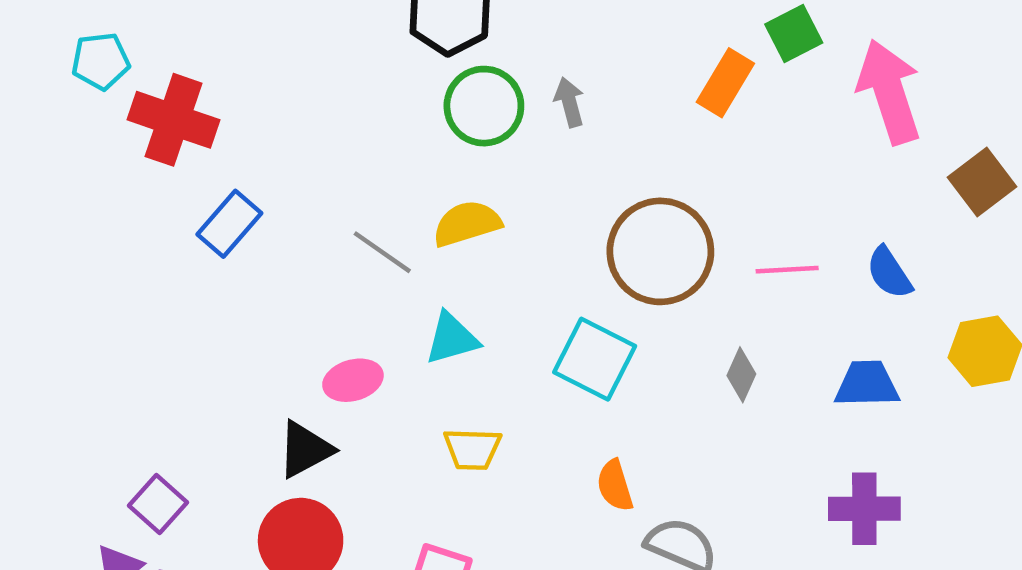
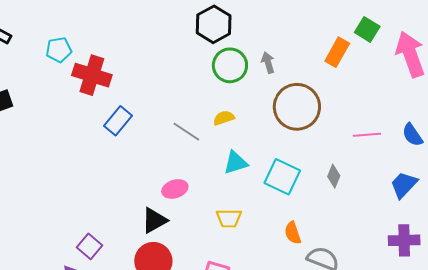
green square: (794, 34) -> (367, 29), turned -30
yellow semicircle: (467, 224) -> (224, 118), size x0.7
brown circle: (660, 251) -> (297, 107), moved
cyan triangle: (452, 338) -> (236, 163), moved
gray diamond: (741, 375) -> (334, 176), moved
blue trapezoid: (867, 384) -> (404, 185), turned -44

